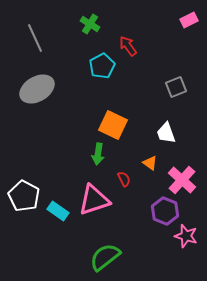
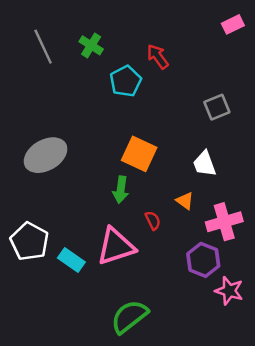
green cross: (90, 24) -> (91, 45), moved
gray ellipse: (37, 89) -> (46, 155), moved
pink cross: (182, 180) -> (224, 222), turned 32

